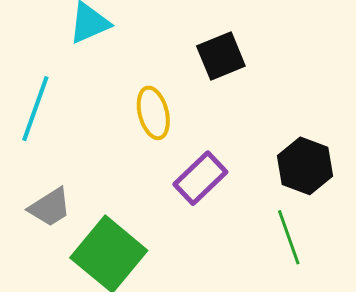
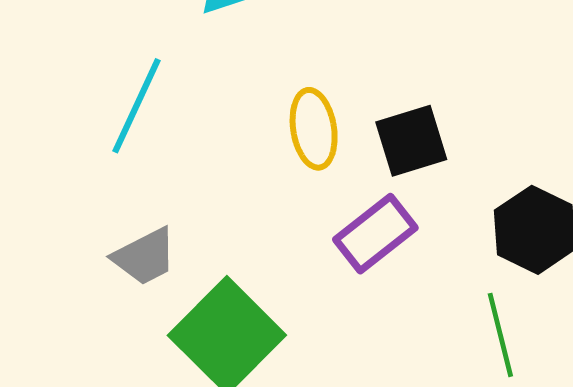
black square: (221, 56) -> (411, 141), moved

